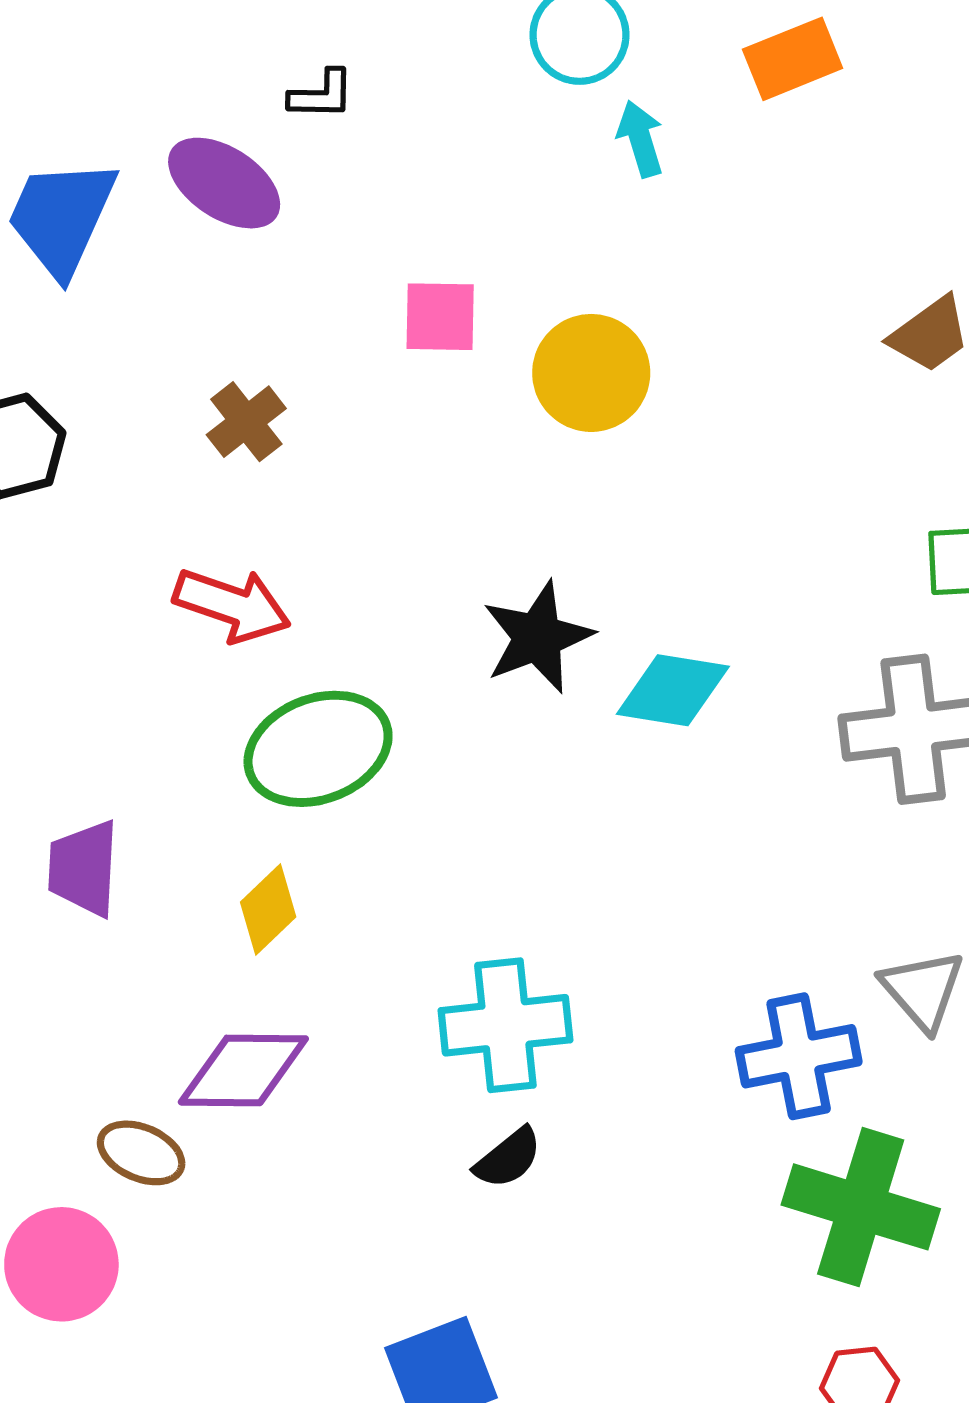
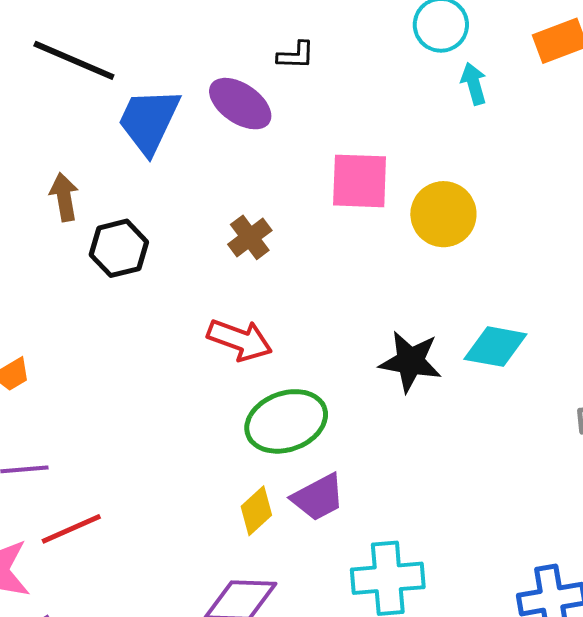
pink square: (440, 317) -> (360, 181), size x1.4
black star: (538, 637) -> (410, 361), turned 30
cyan diamond: (673, 690) -> (495, 347), moved
purple trapezoid: (84, 868) -> (318, 497), moved, turned -122

